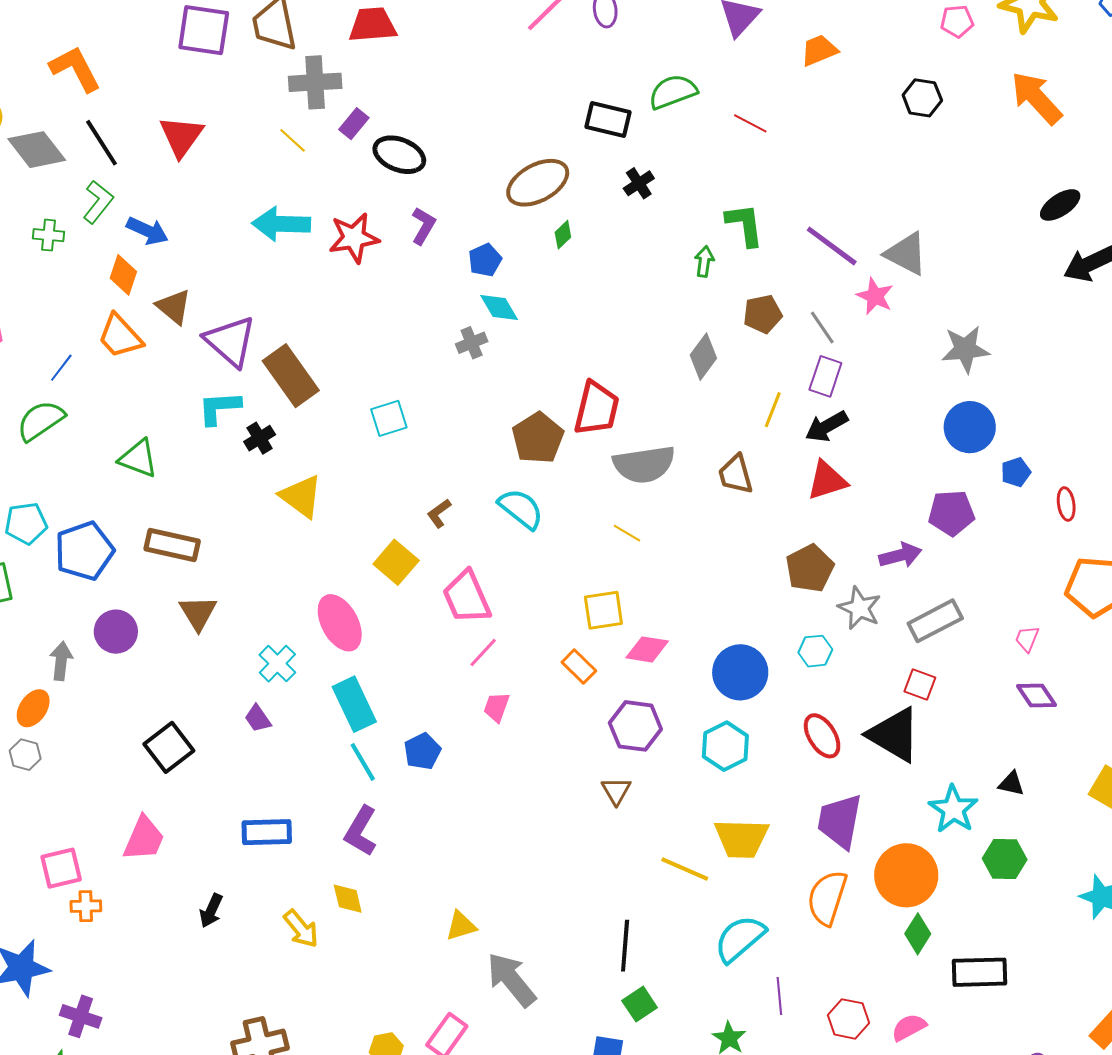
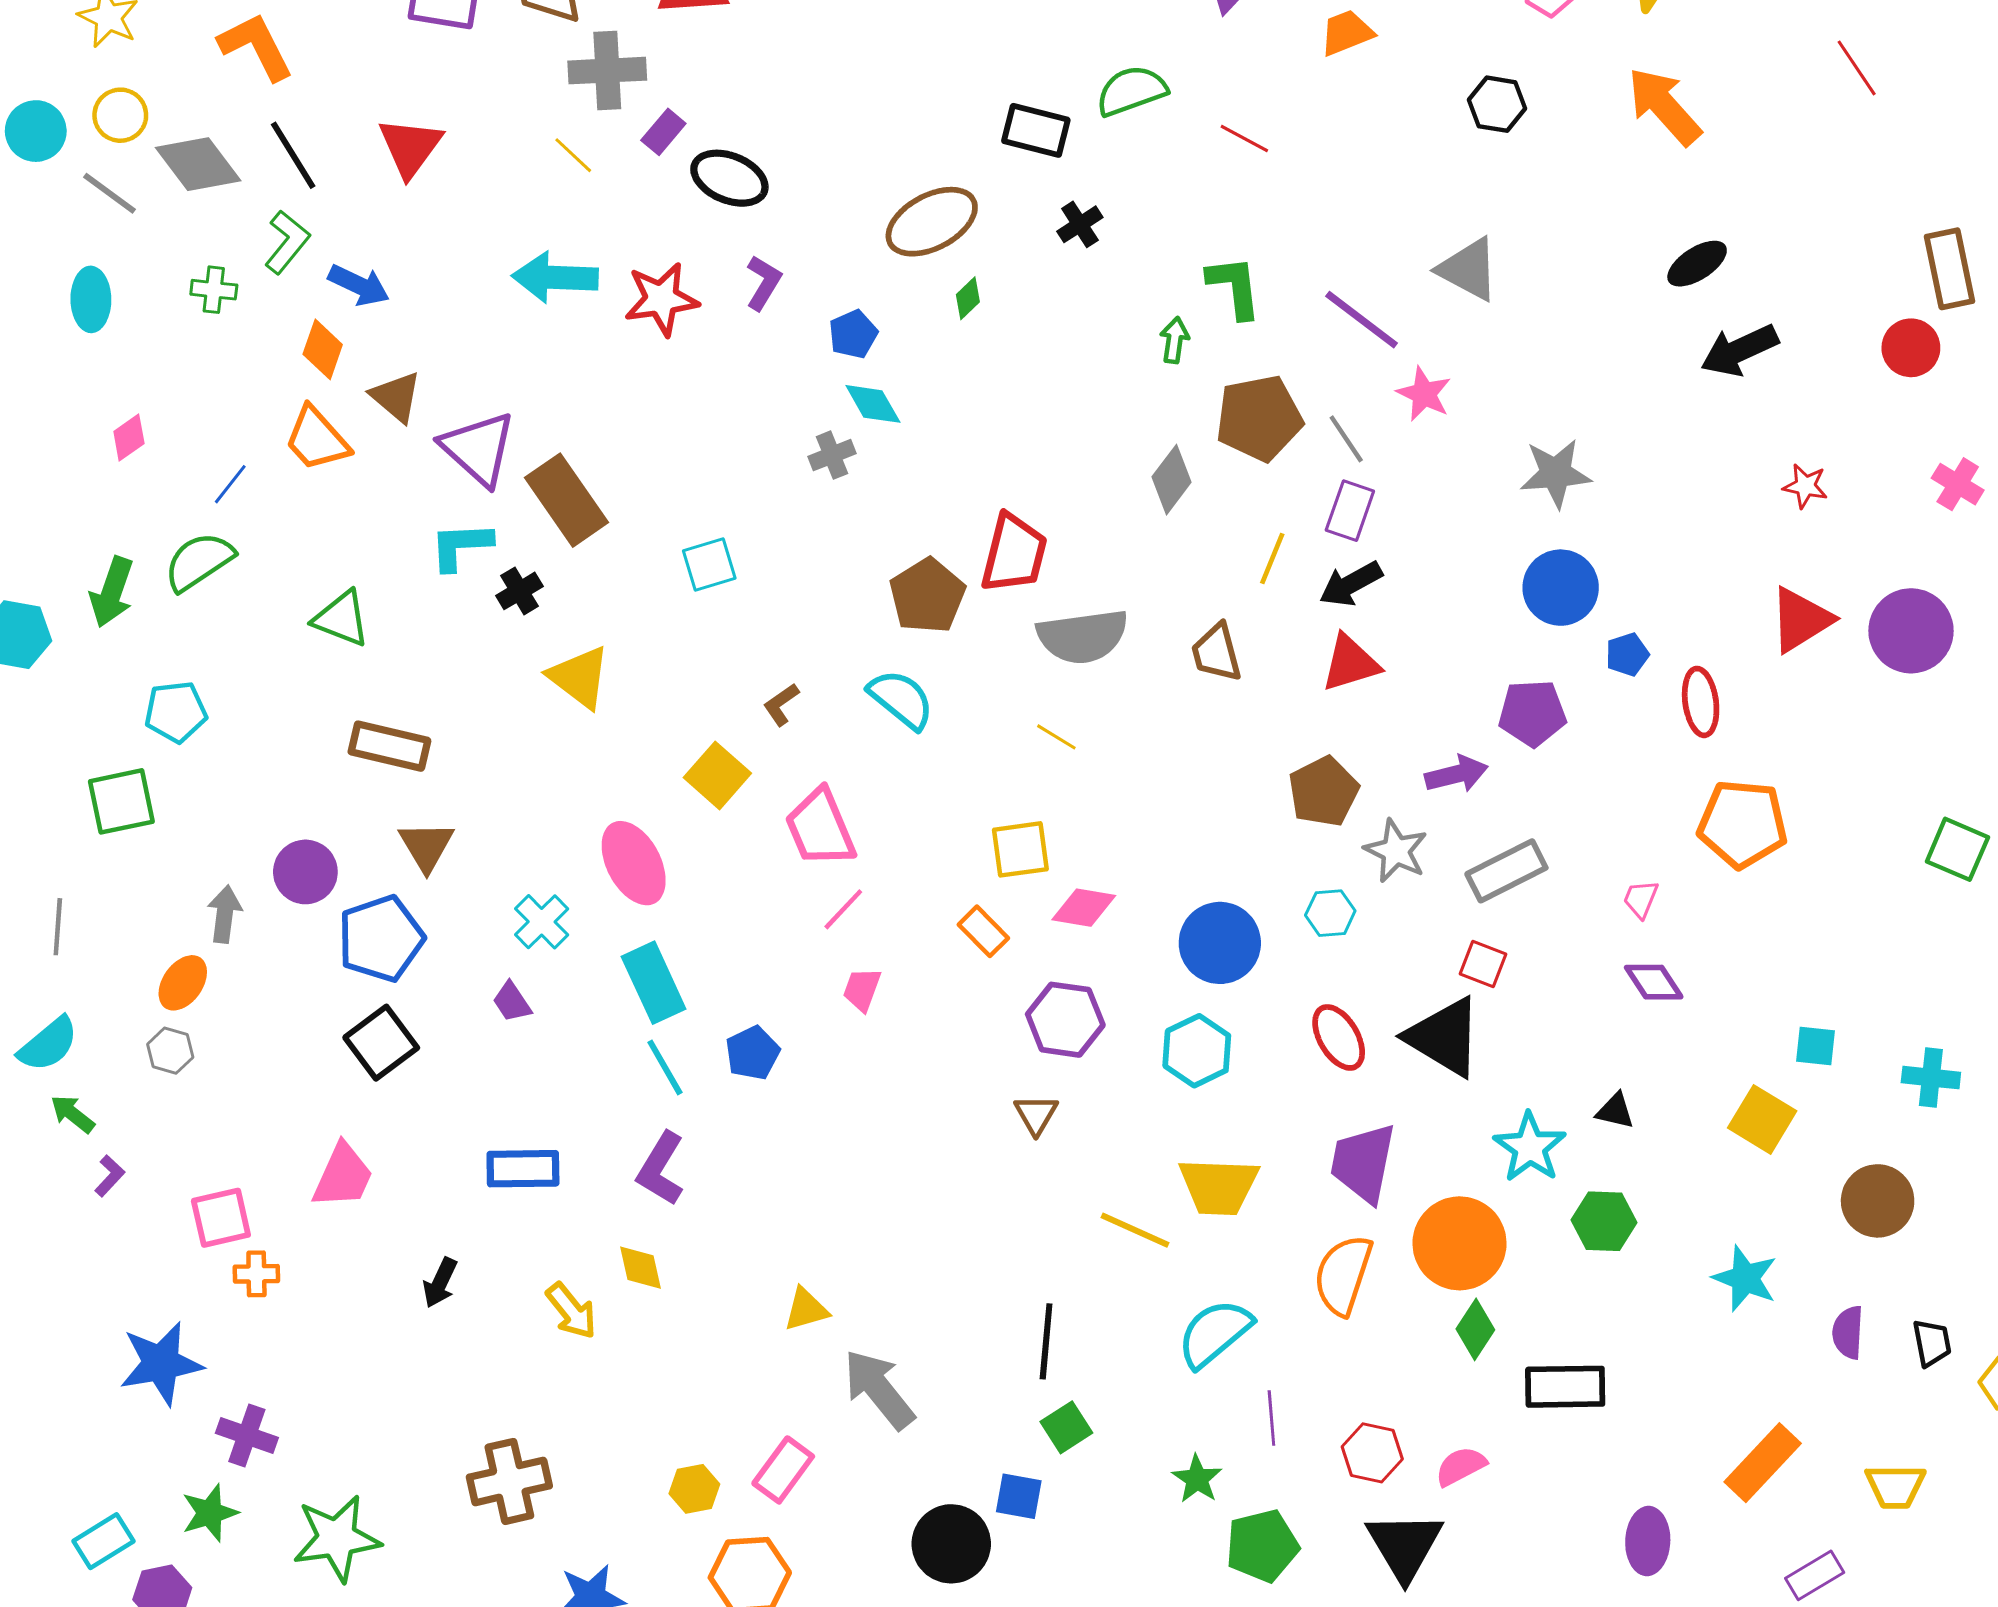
gray triangle: (906, 254) -> (1468, 269), moved
brown pentagon: (763, 314) -> (1259, 418), size x1.5
red ellipse: (1066, 504) -> (1701, 702), size x1.4
blue pentagon: (84, 551) -> (381, 939), moved

